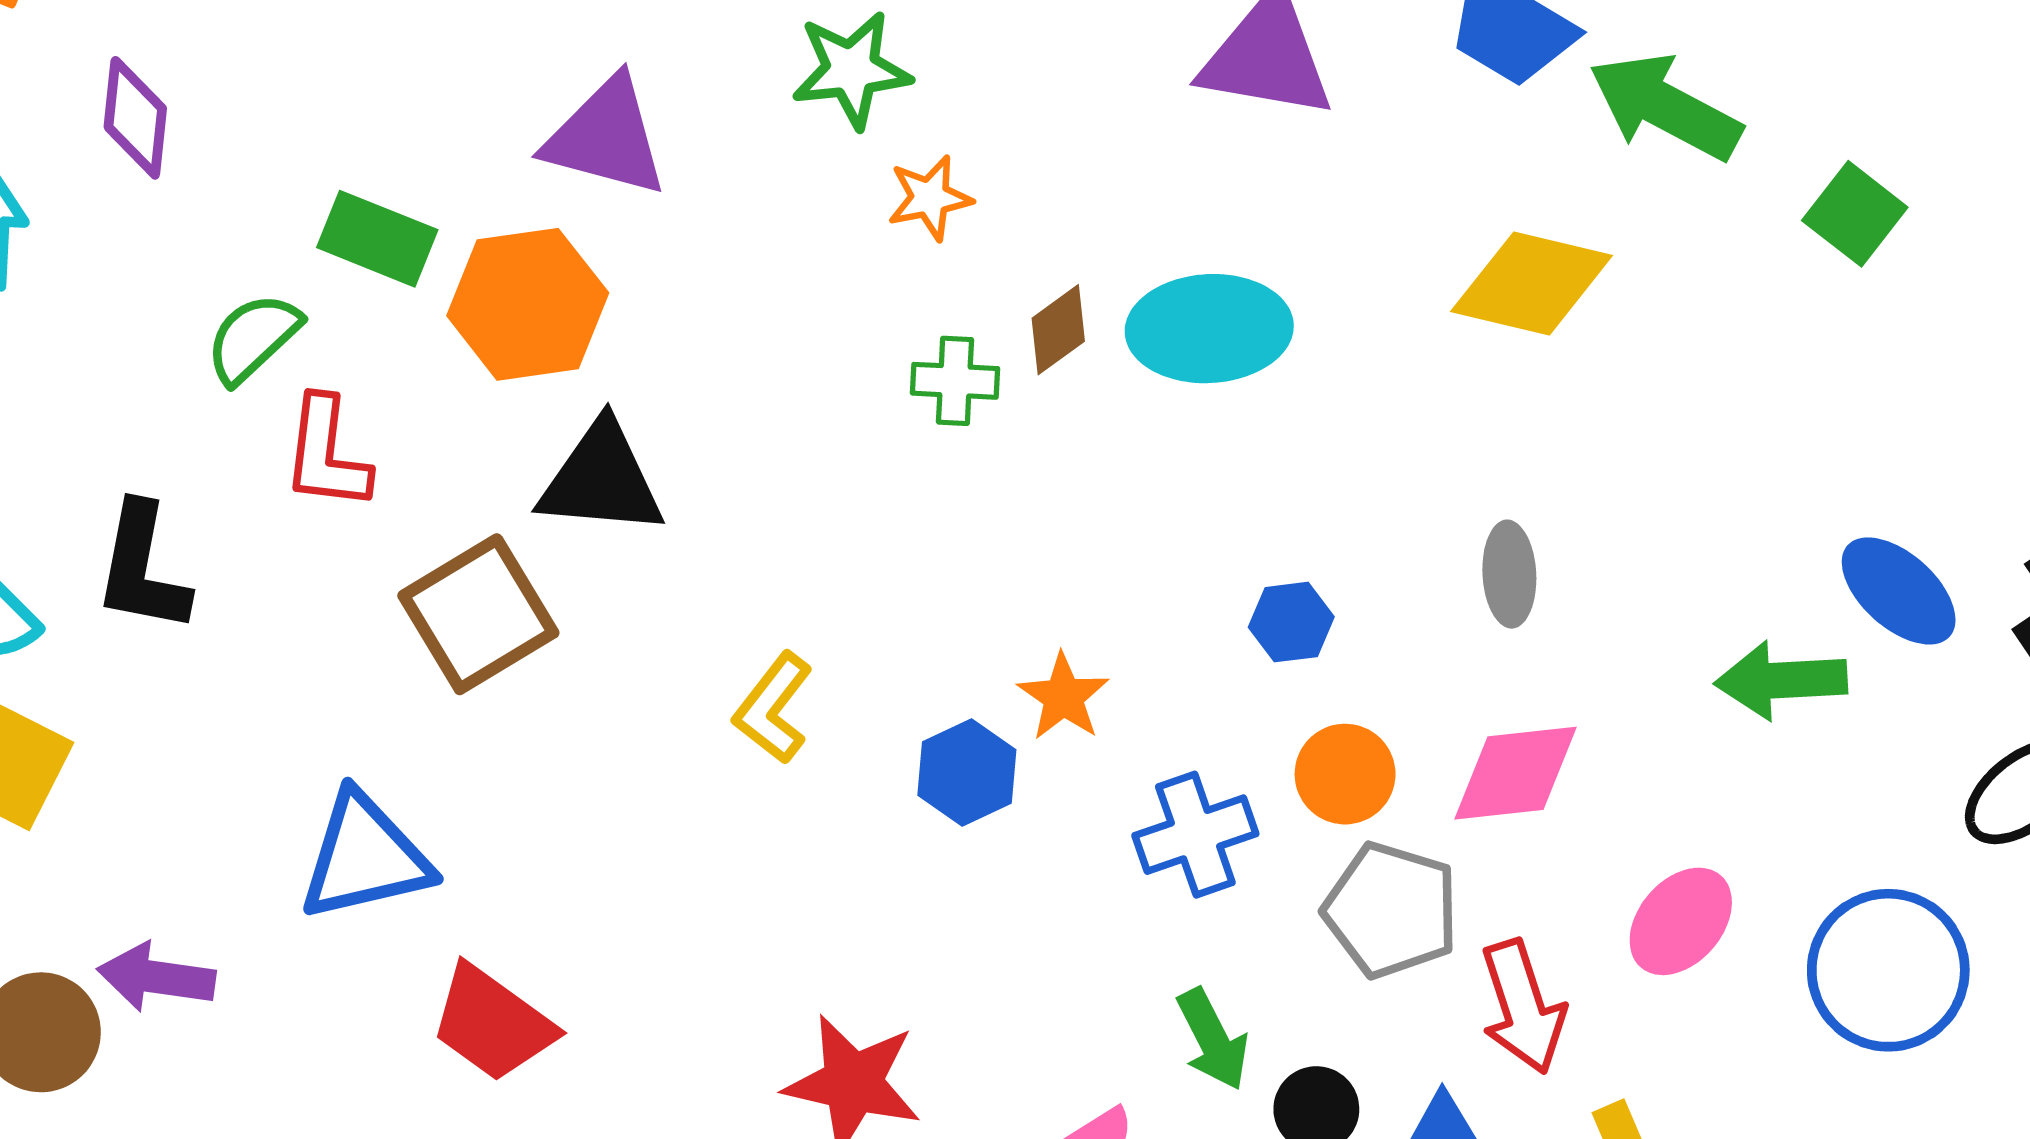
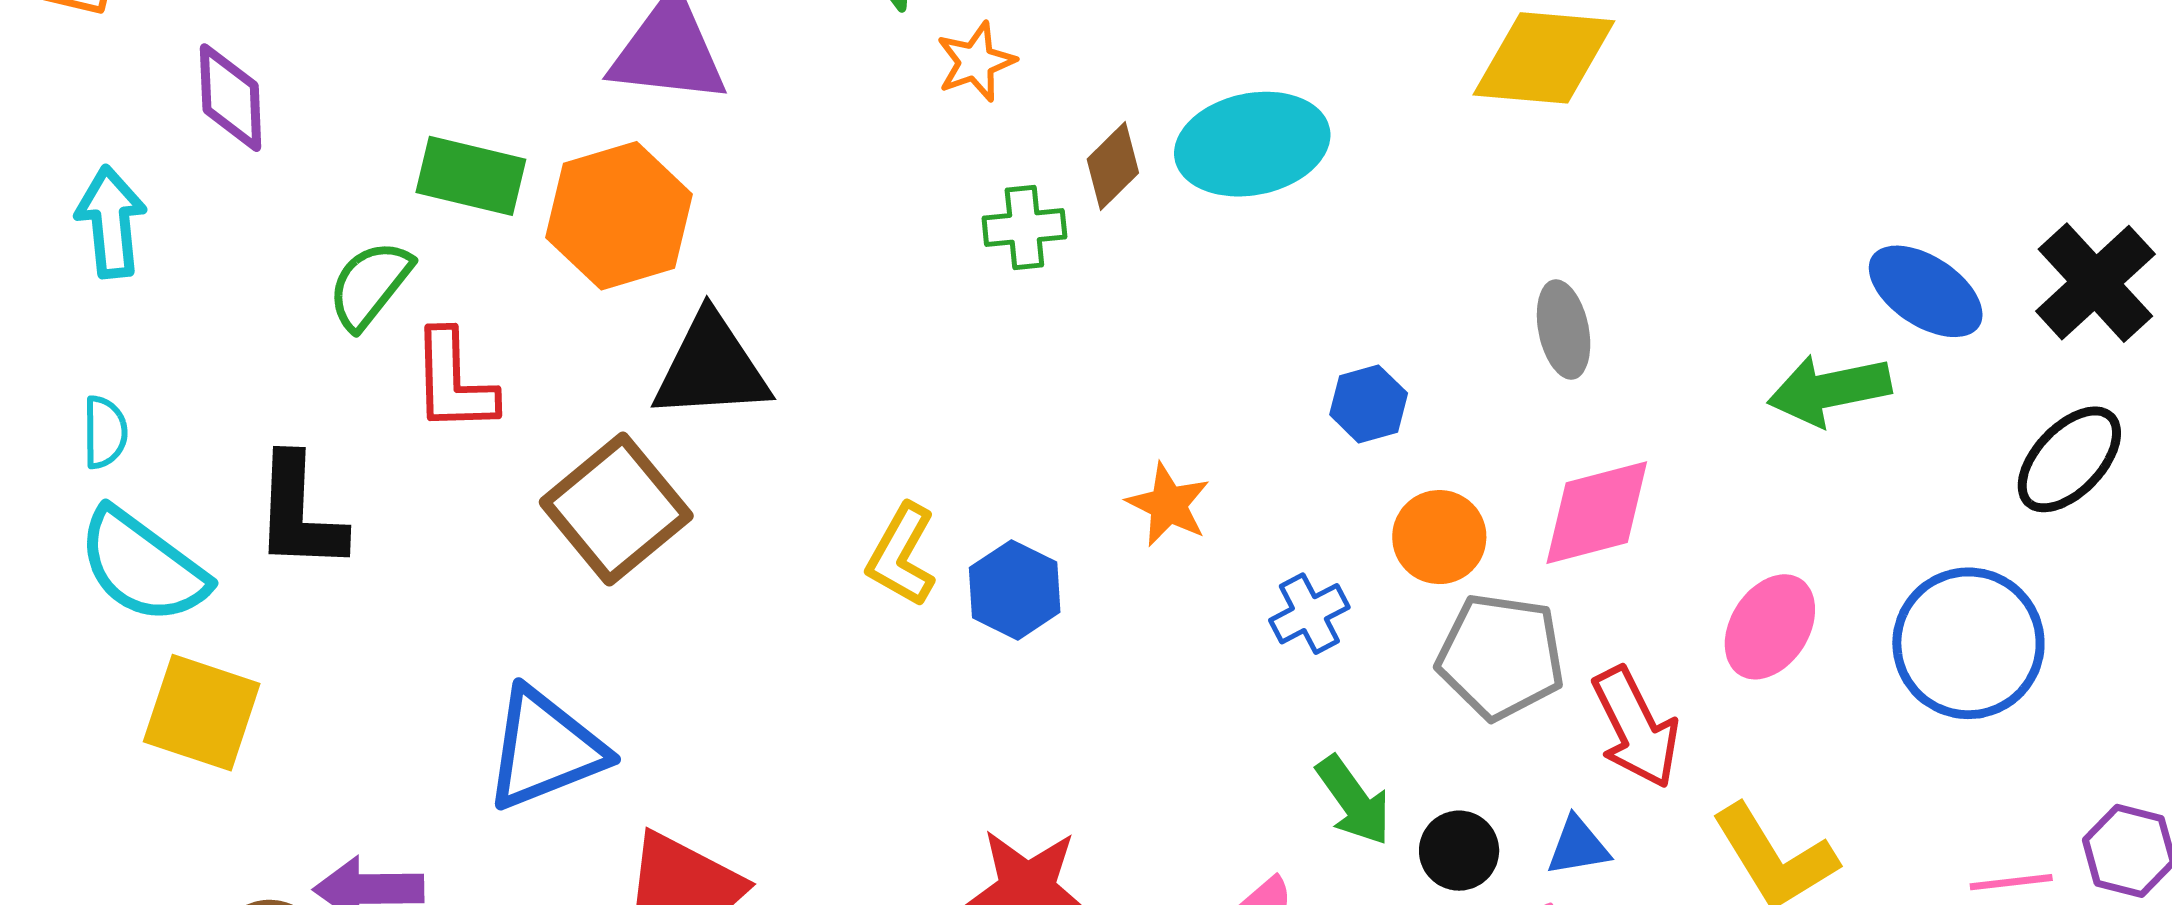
blue hexagon: (967, 772) -> (1015, 590), moved
blue cross: (1195, 835) -> (1309, 614), size x0.7

